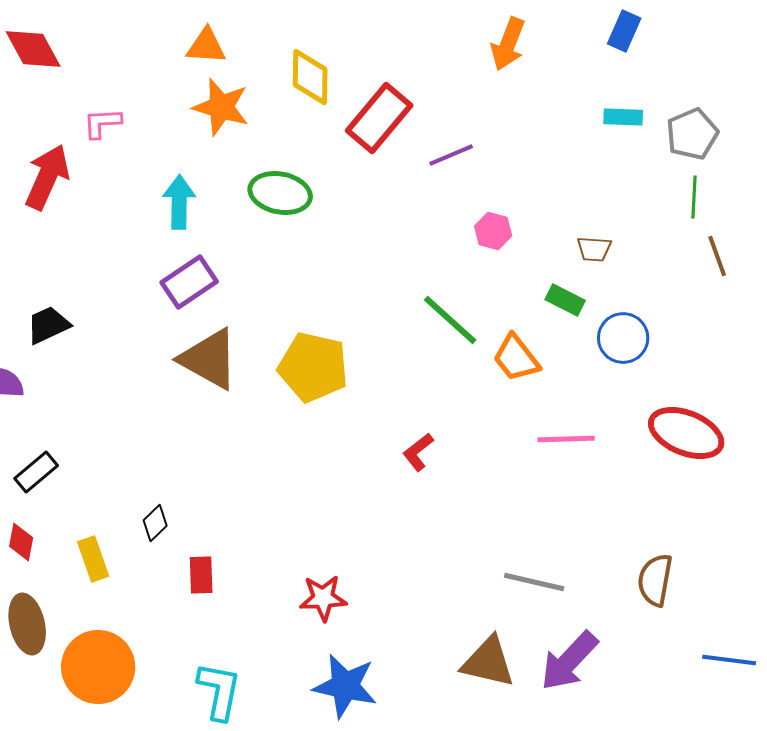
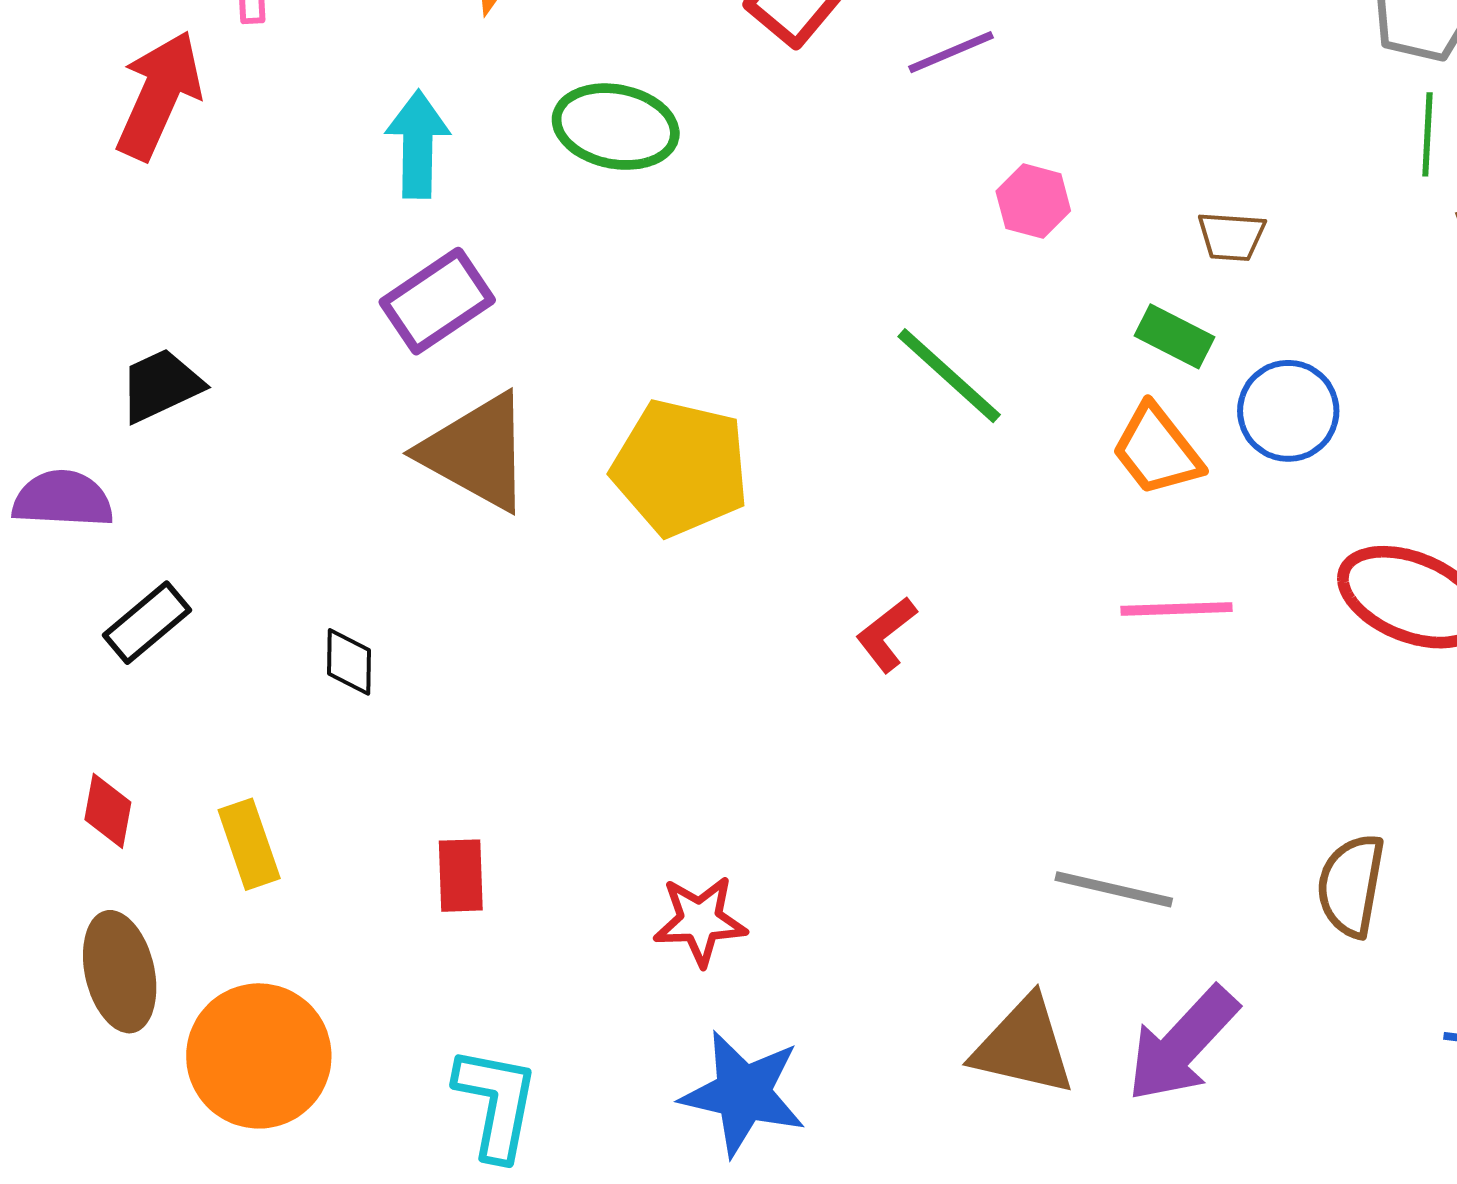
orange trapezoid: (516, 358) -> (1157, 450), moved
black rectangle: (36, 472) -> (147, 623), moved
black diamond: (155, 523) -> (349, 662), moved, turned -45

